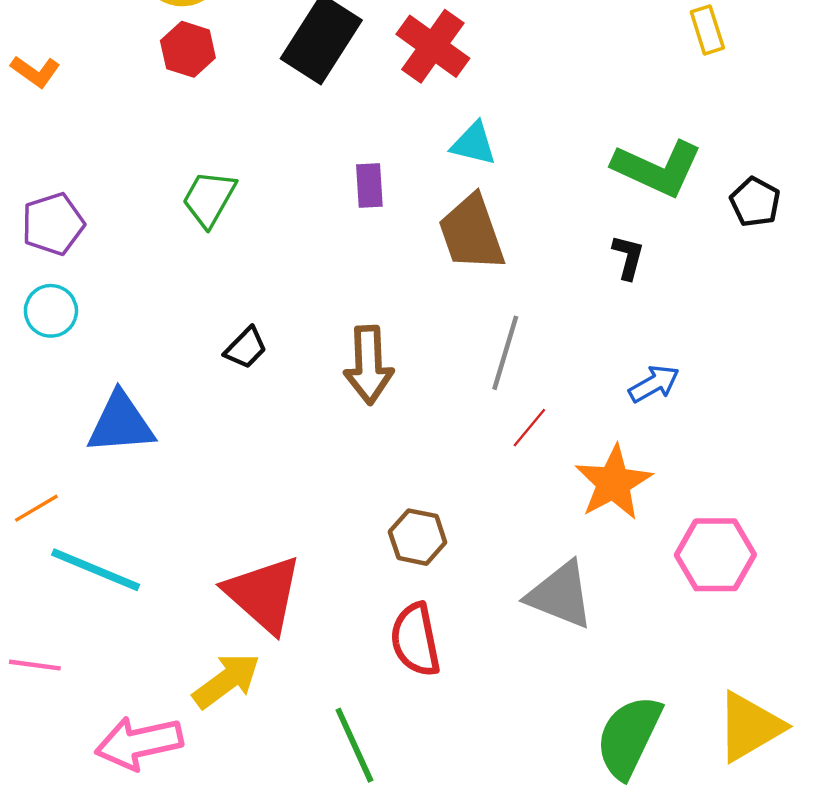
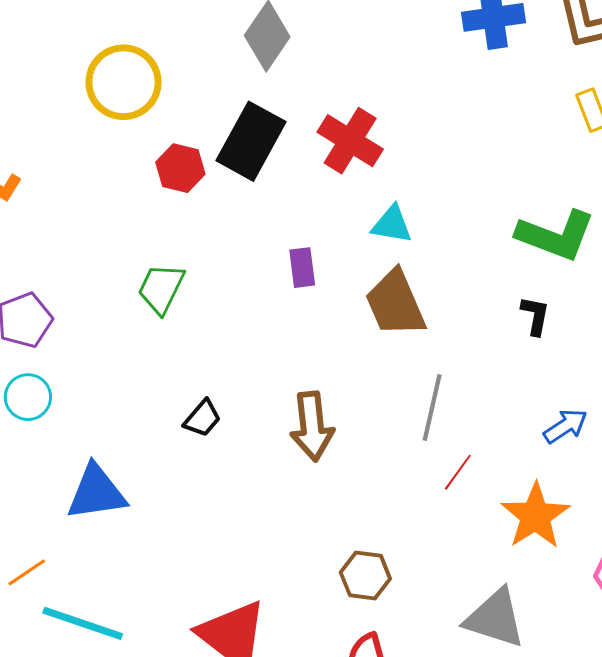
red hexagon: (188, 49) -> (180, 168), moved

